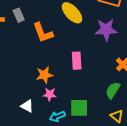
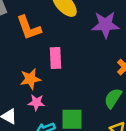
pink rectangle: (77, 61) -> (55, 58), moved

